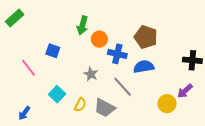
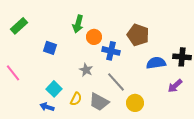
green rectangle: (15, 18) -> (19, 26), moved
blue semicircle: (144, 67) -> (156, 63), moved
pink line: (28, 68) -> (13, 73), moved
yellow circle: (167, 104) -> (135, 103), moved
blue arrow: (24, 113) -> (47, 107), moved, turned 72

